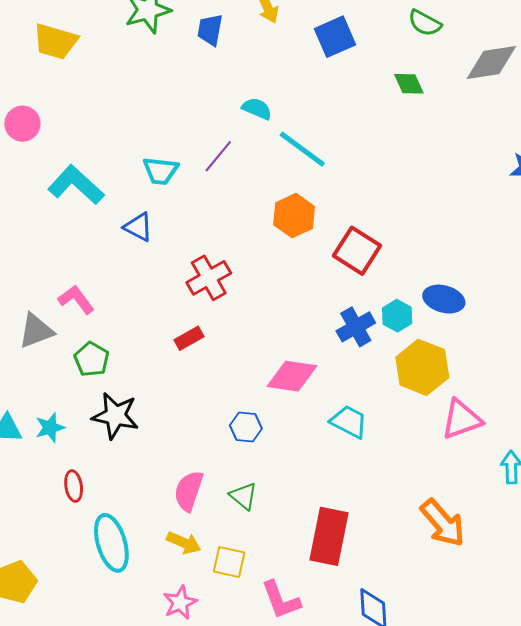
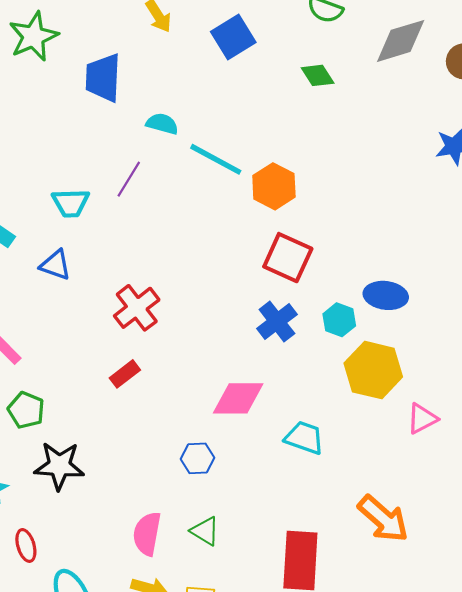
blue trapezoid: (210, 30) -> (103, 78), moved, size x1.4
orange hexagon: (294, 216) -> (274, 186), moved
blue cross: (356, 327) -> (277, 322), moved
pink triangle: (462, 419) -> (422, 419), size x0.7
orange arrow: (443, 523) -> (383, 519), moved

